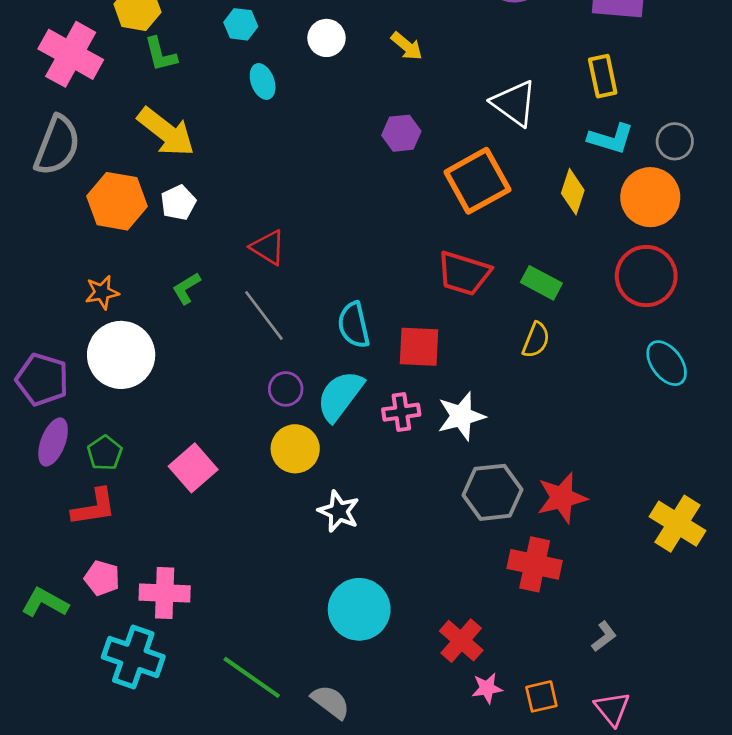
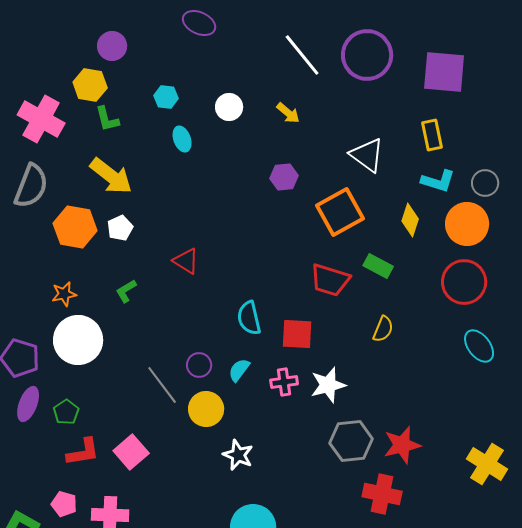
green rectangle: (541, 283) -> (378, 266), moved
gray line: (264, 315) -> (162, 385), moved
cyan semicircle: (340, 396) -> (239, 370), size x0.6
pink square: (193, 468) -> (131, 452), moved
red L-shape: (94, 507) -> (83, 452), moved

